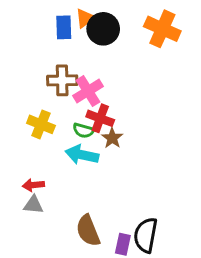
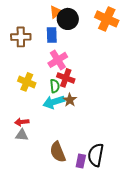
blue rectangle: (64, 27) -> (52, 35), moved
brown cross: (62, 80) -> (21, 37), moved
green semicircle: (83, 130) -> (55, 86), turned -112
brown star: (112, 138) -> (70, 100), moved
cyan arrow: (82, 155) -> (54, 102), turned -30

